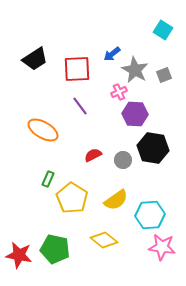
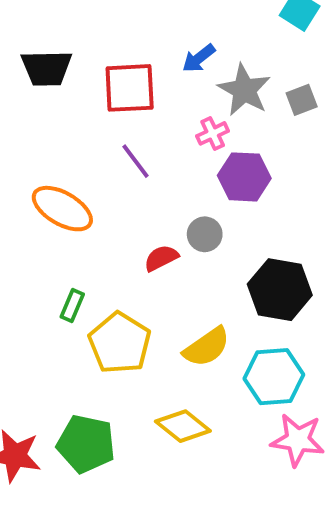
black trapezoid: (35, 59) -> (47, 68), turned 32
black hexagon: (153, 148) -> (280, 290), moved
gray circle: (123, 160) -> (205, 234), moved

